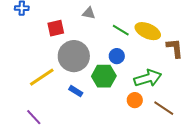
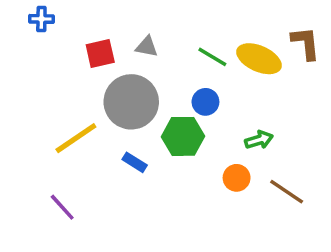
gray triangle: (89, 13) -> (147, 47), moved
brown L-shape: (175, 48) -> (306, 43), moved
green arrow: (148, 78) -> (259, 140), size x0.6

